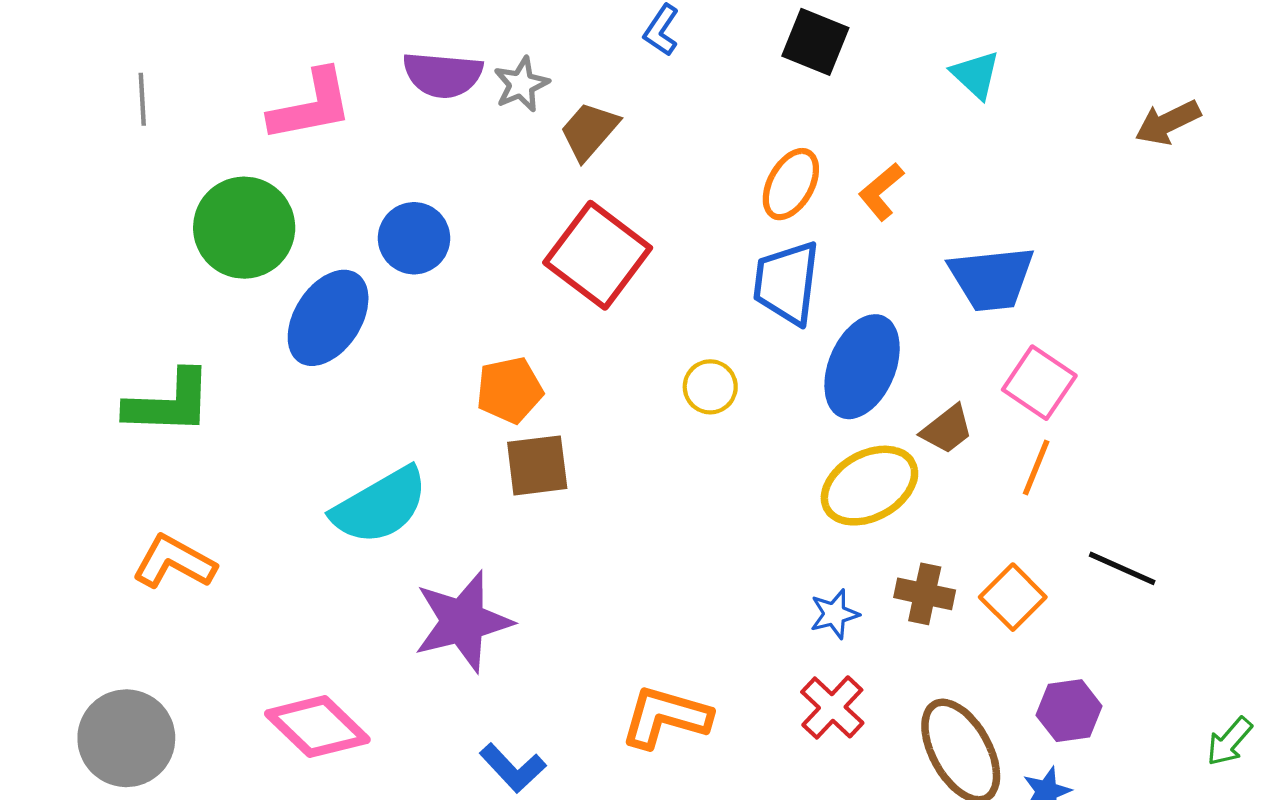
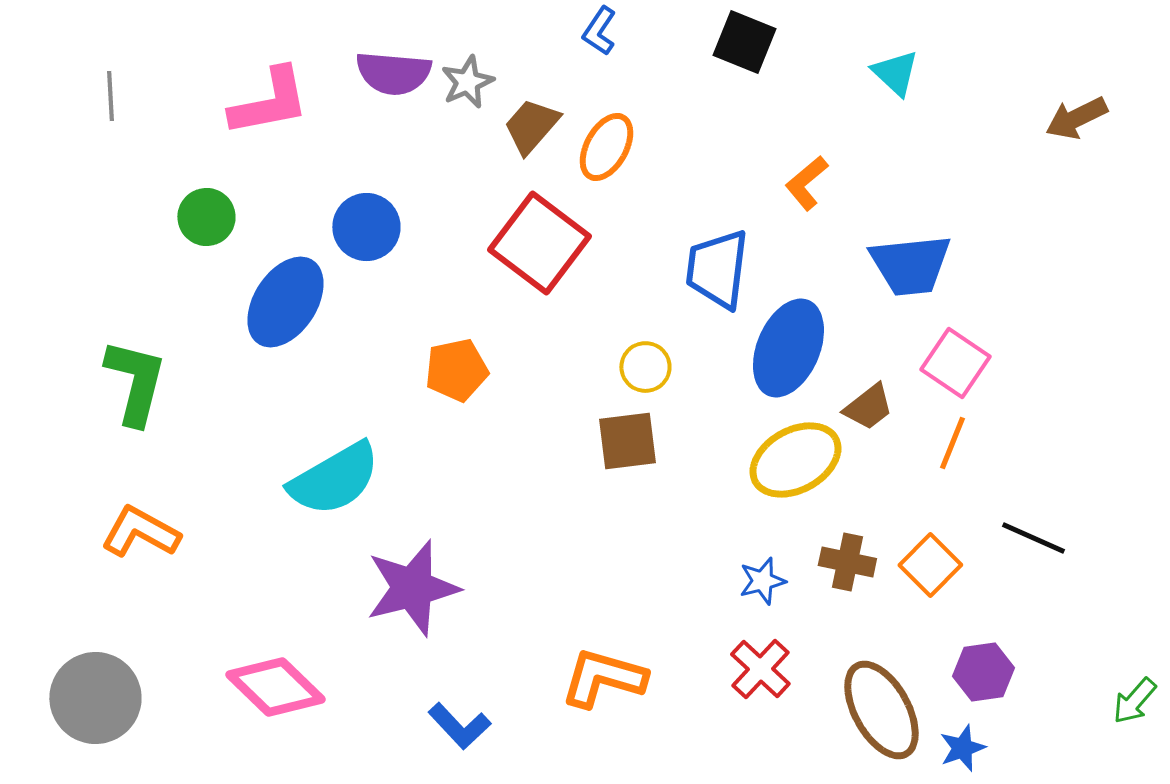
orange ellipse: (791, 184) -> (606, 147), moved
green circle: (244, 228) -> (206, 217), size x0.6
green L-shape: (169, 403) -> (135, 382), turned -78
brown square: (537, 465) -> (627, 441), moved

